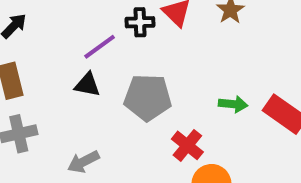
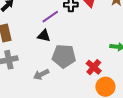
gray pentagon: (148, 97) -> (64, 56), moved

